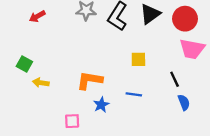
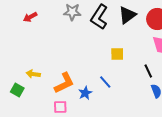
green square: (24, 64) -> (17, 90), moved
orange L-shape: (90, 80) -> (64, 83), moved, turned 145
blue line: (134, 94) -> (105, 82), moved, turned 40

